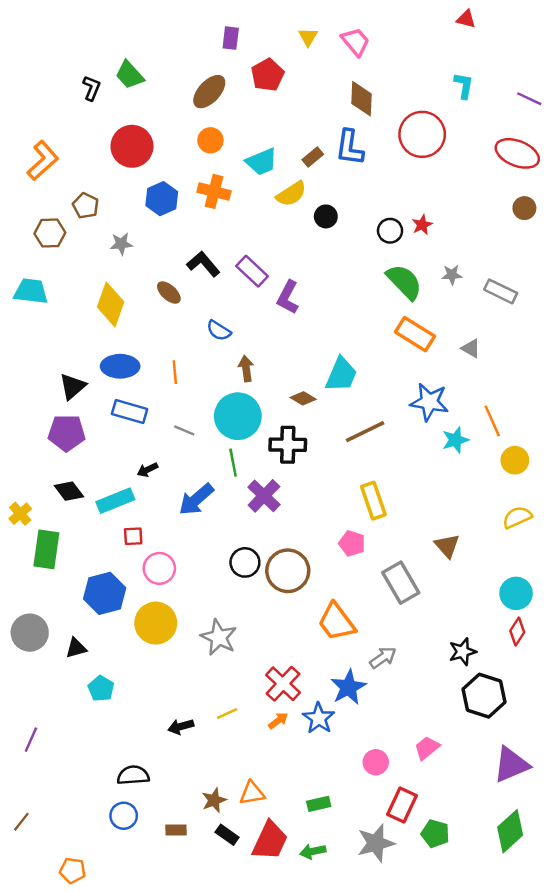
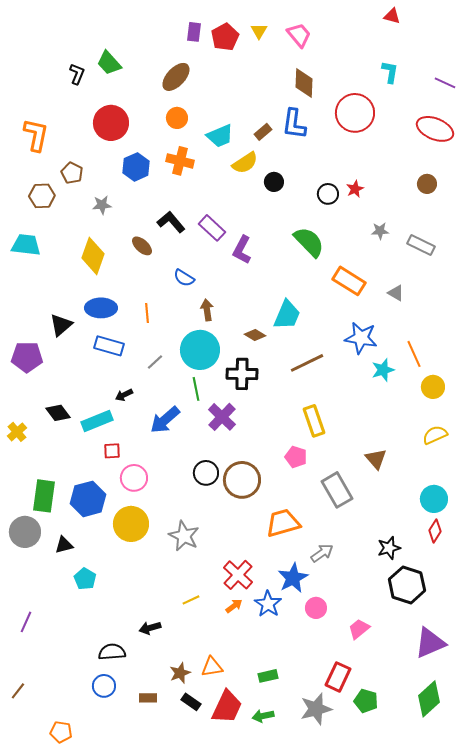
red pentagon: (268, 75) -> (225, 37), moved
orange L-shape: (43, 161) -> (36, 135), turned -36
brown circle: (524, 208) -> (427, 184), moved
green semicircle: (404, 282) -> (309, 242), moved
gray line: (184, 430) -> (155, 362), turned -66
purple pentagon: (67, 433) -> (27, 357), moved
green rectangle: (46, 549) -> (44, 496), moved
orange trapezoid: (337, 622) -> (283, 523), turned 111
black arrow: (181, 727) -> (150, 628), moved
pink circle: (376, 762) -> (316, 608), moved

